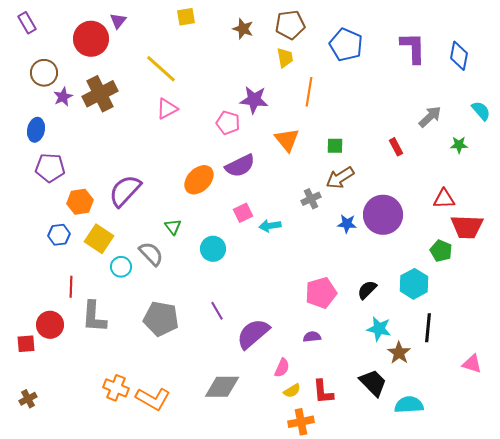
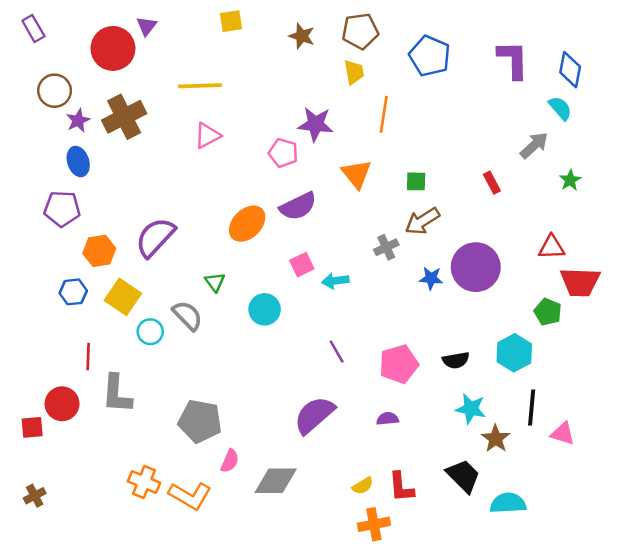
yellow line: (161, 69) -> (200, 86), turned -44
cyan semicircle: (481, 111) -> (560, 108), moved
blue ellipse: (36, 130) -> (78, 162), moved, turned -30
green star: (459, 145) -> (570, 180), turned -30
black semicircle: (367, 290) -> (456, 360), turned -145
purple line: (217, 311) -> (337, 352), moved
gray pentagon: (161, 319) -> (200, 421), moved
pink triangle: (472, 364) -> (563, 434), moved
pink semicircle: (282, 368) -> (230, 461), moved

